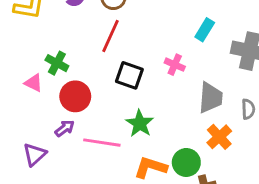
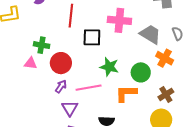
pink cross: (175, 65) -> (119, 20), size x1.6
gray trapezoid: (211, 98) -> (150, 34), turned -45
purple triangle: (35, 154) -> (70, 108), moved
green circle: (186, 162) -> (141, 72), moved

